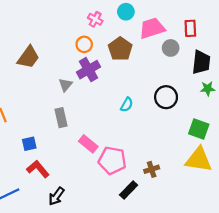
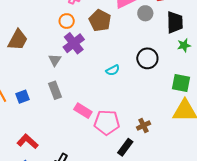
cyan semicircle: (127, 105) -> (113, 70), turned 40
blue square: (29, 144) -> (22, 97), moved
red L-shape: (38, 169) -> (28, 141), moved

